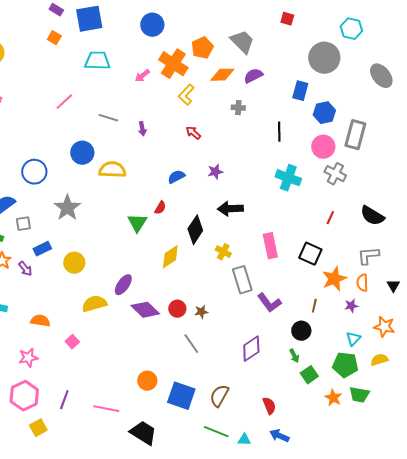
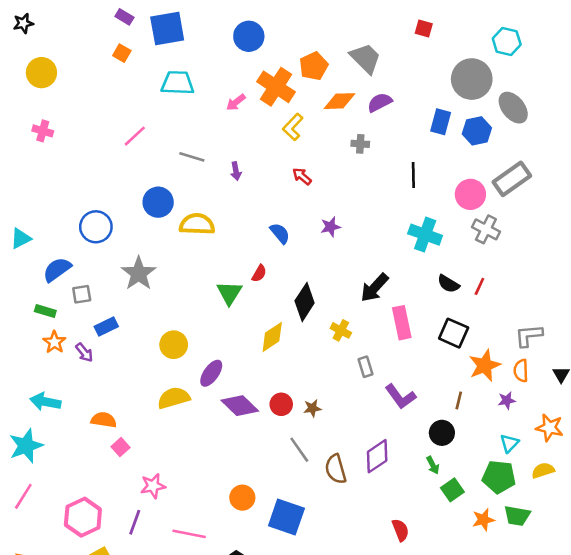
gray ellipse: (381, 76) -> (513, 108), moved
blue hexagon: (324, 113) -> (477, 131), moved
gray rectangle: (355, 135) -> (512, 179), turned 40
blue semicircle: (176, 177) -> (280, 233), turned 78
black arrow: (230, 209) -> (375, 288), moved, turned -45
black semicircle: (372, 216) -> (448, 284), moved, size x0.7
yellow circle: (74, 263) -> (174, 345), moved
gray rectangle: (242, 280) -> (365, 367), size x0.6
pink square: (72, 342) -> (121, 447), moved
pink star: (28, 358) -> (153, 486), moved
brown semicircle: (219, 396) -> (336, 469), moved, turned -45
orange star: (333, 398) -> (483, 520), turned 30

